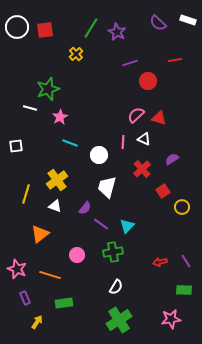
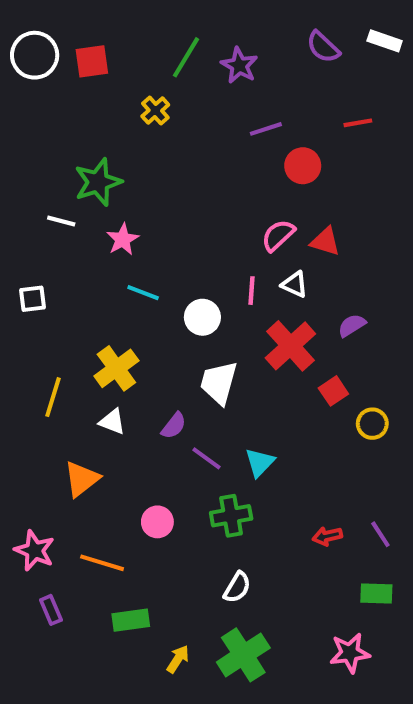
red cross: (142, 169) -> (290, 346), size x1.4
yellow arrow: (37, 322) -> (178, 659), moved

